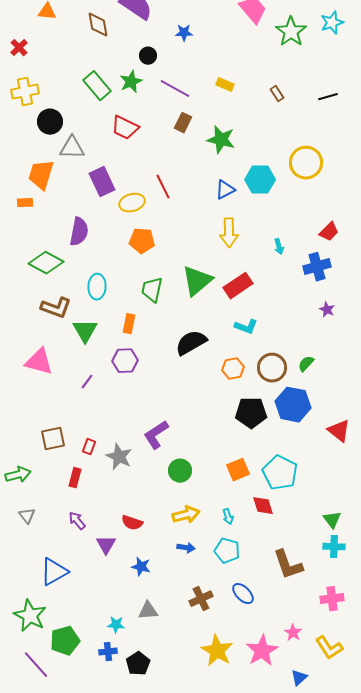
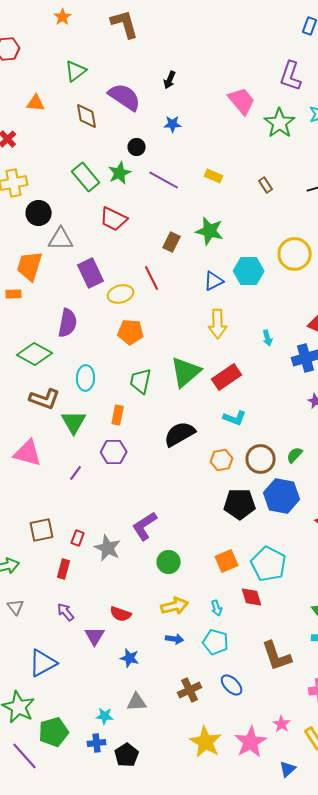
brown rectangle: (183, 123) -> (172, 242), moved

